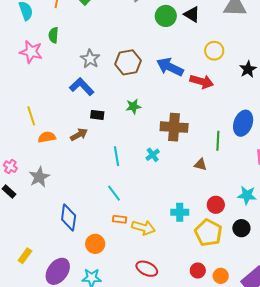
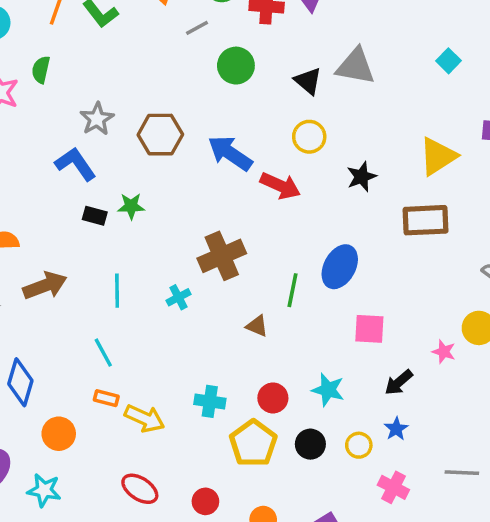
black triangle: (192, 14) -> (308, 81), moved
green star: (133, 106) -> (131, 206), moved
brown cross: (174, 127) -> (222, 256), turned -36
brown arrow: (79, 135) -> (45, 286), moved, size x1.4
red circle: (198, 270) -> (205, 501), moved

